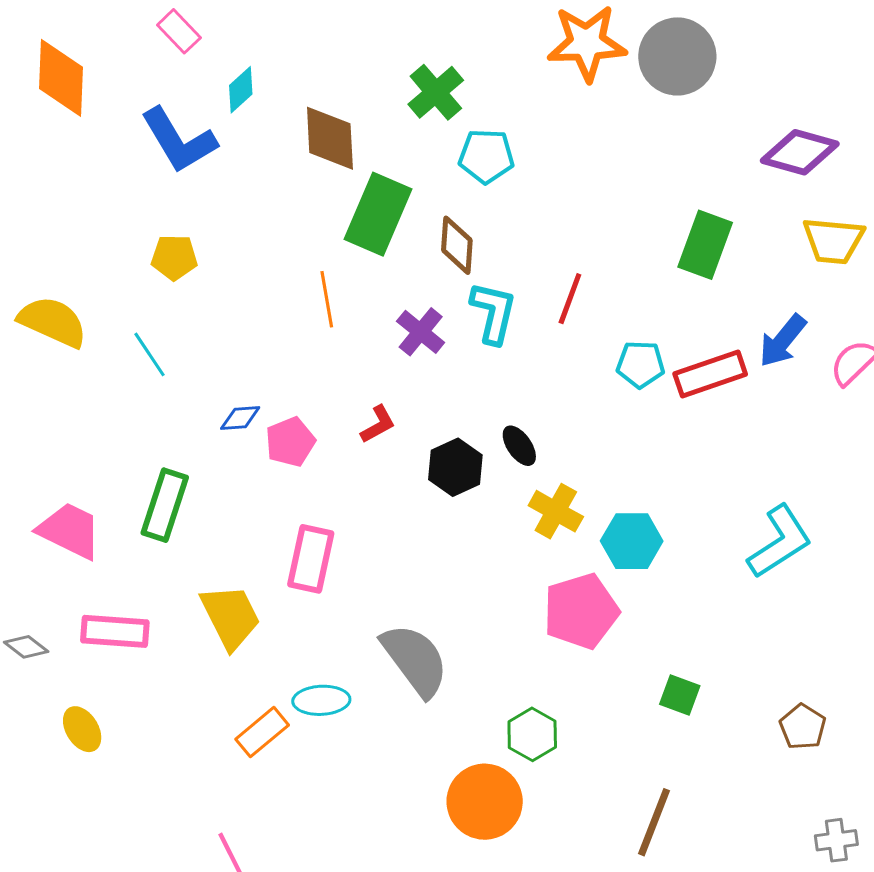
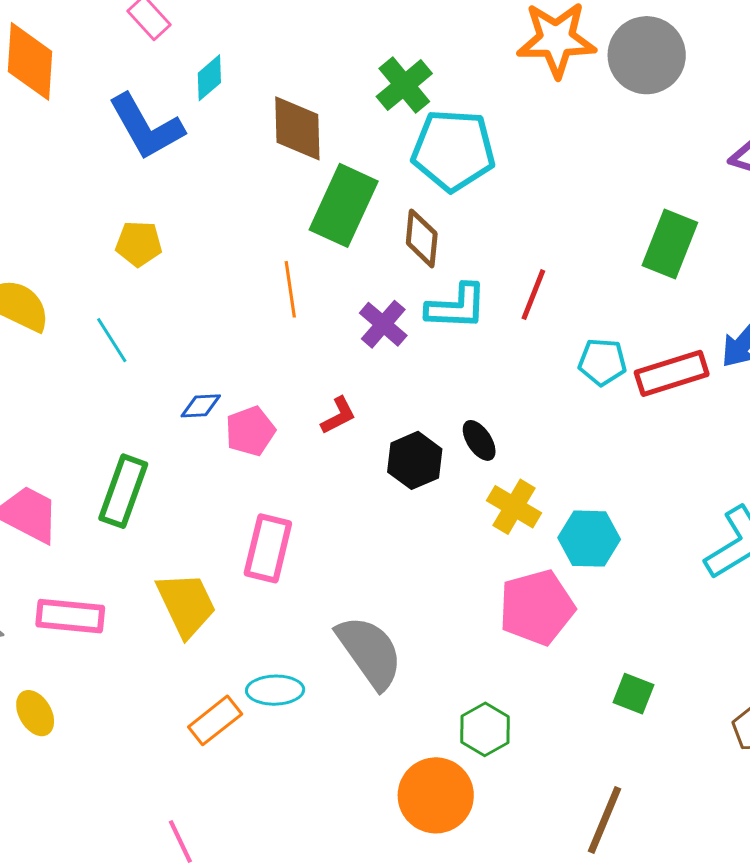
cyan pentagon: (486, 156) -> (453, 150), size x1.5
cyan L-shape: (493, 313) -> (456, 307), turned 78

